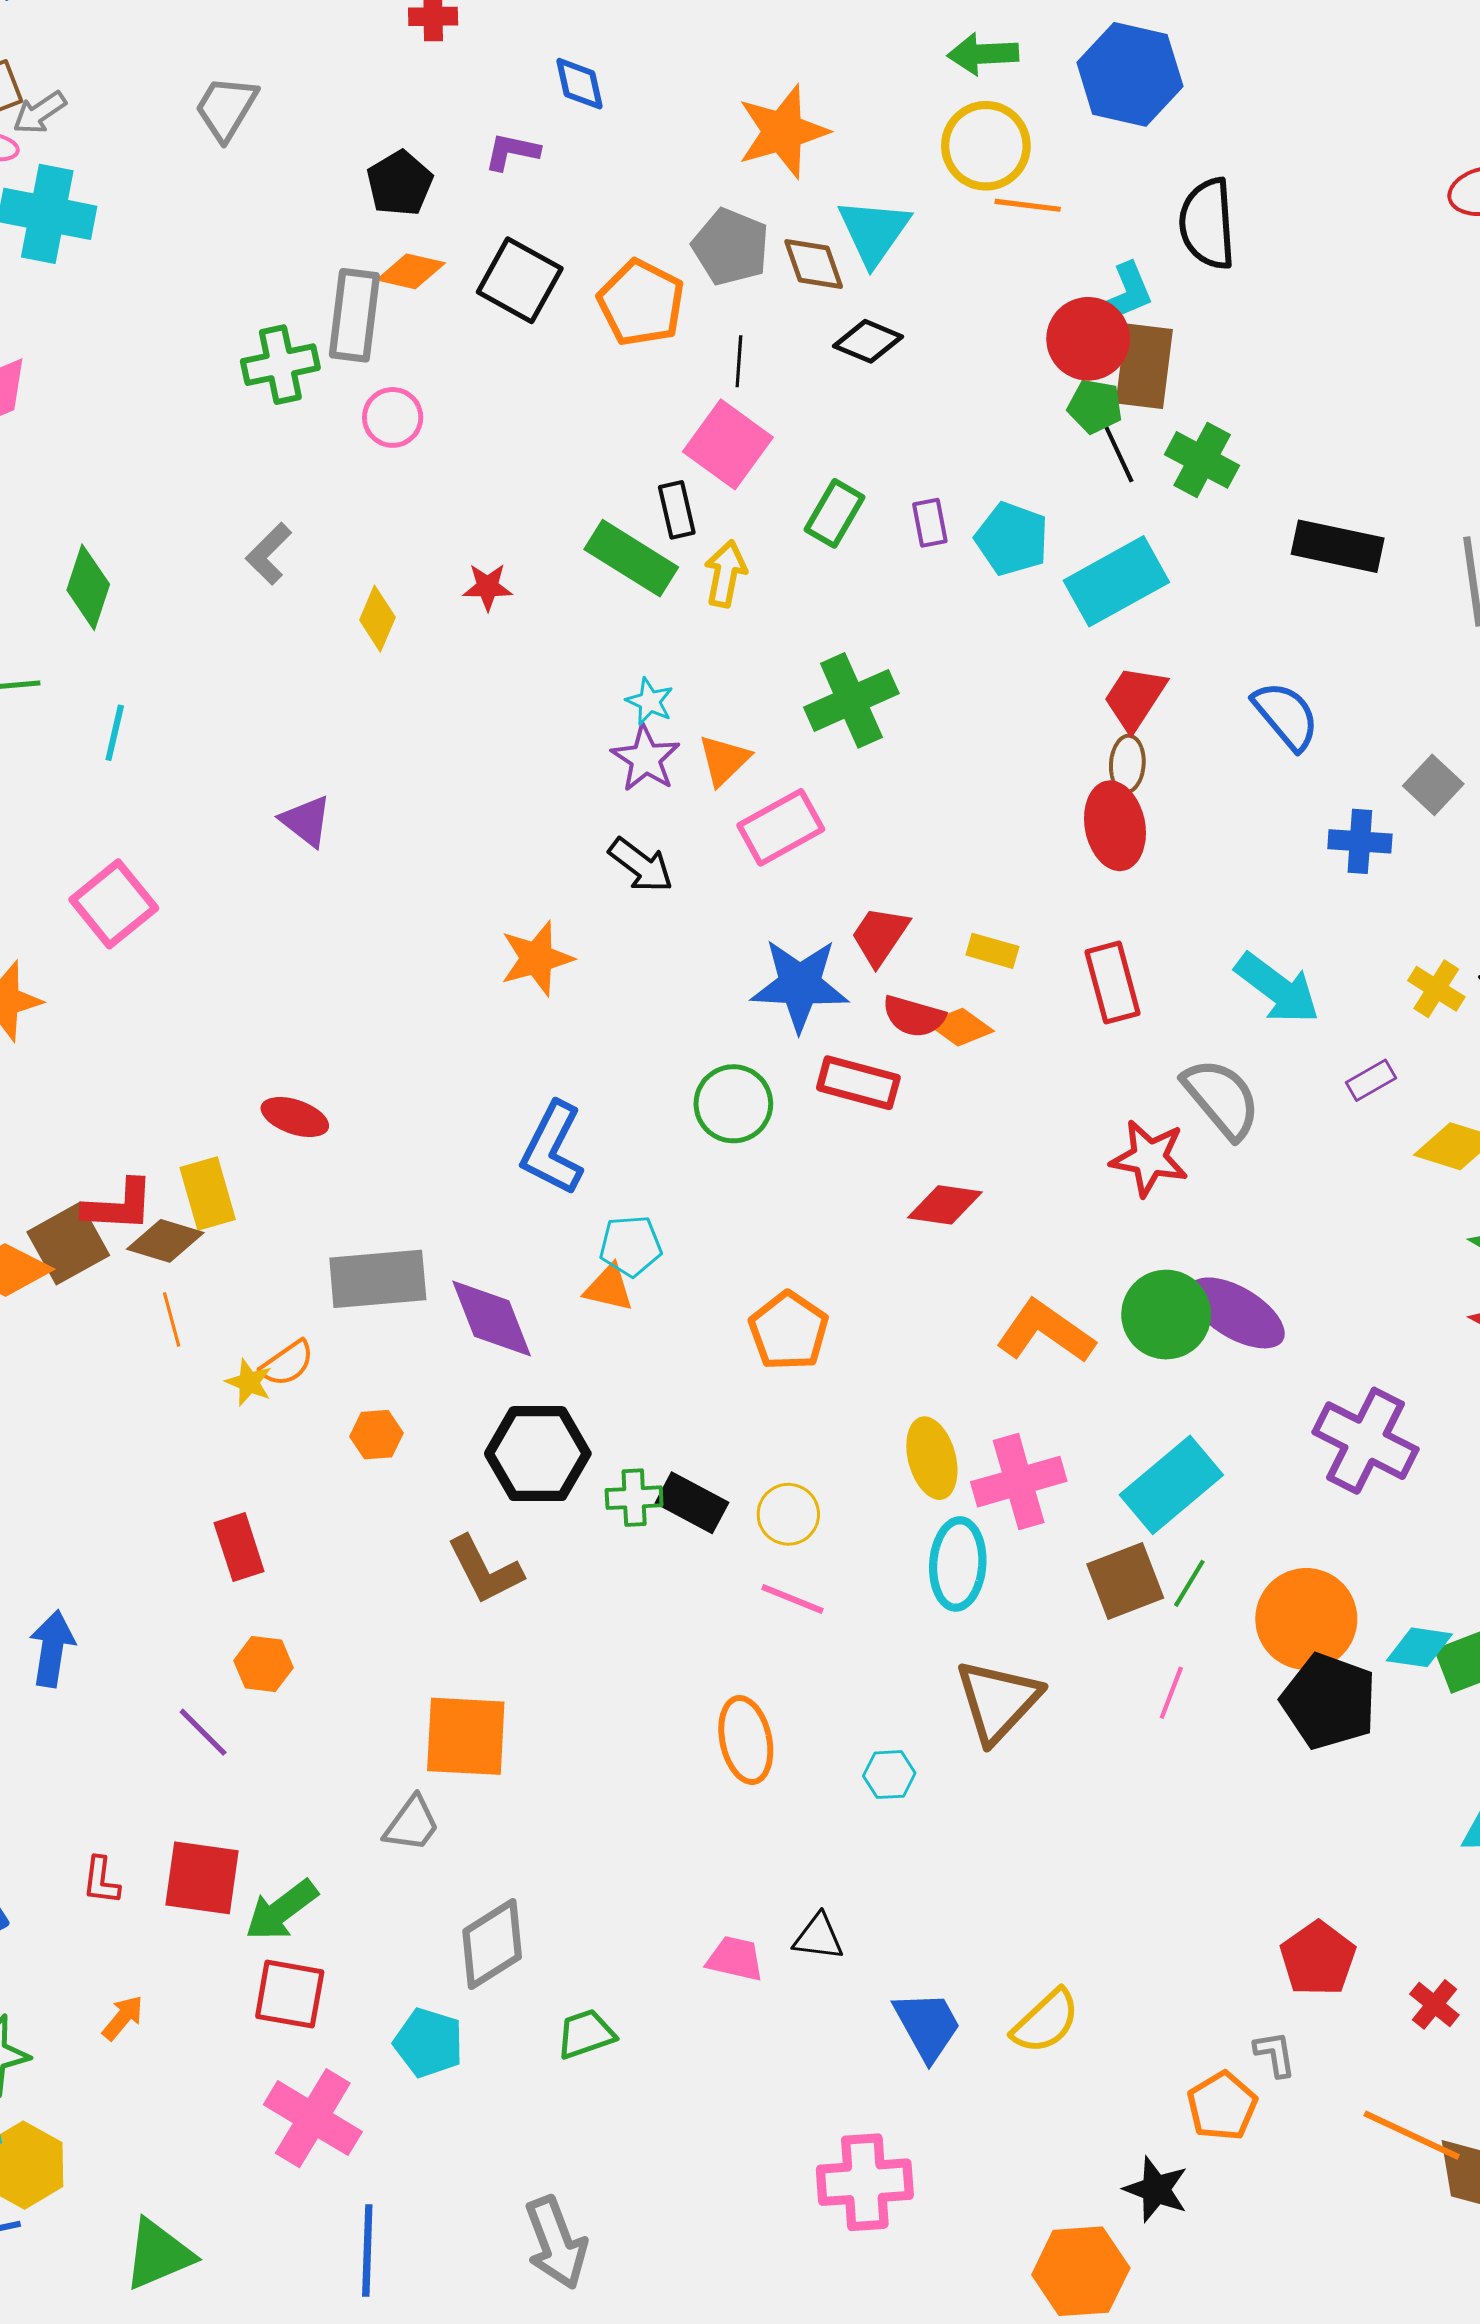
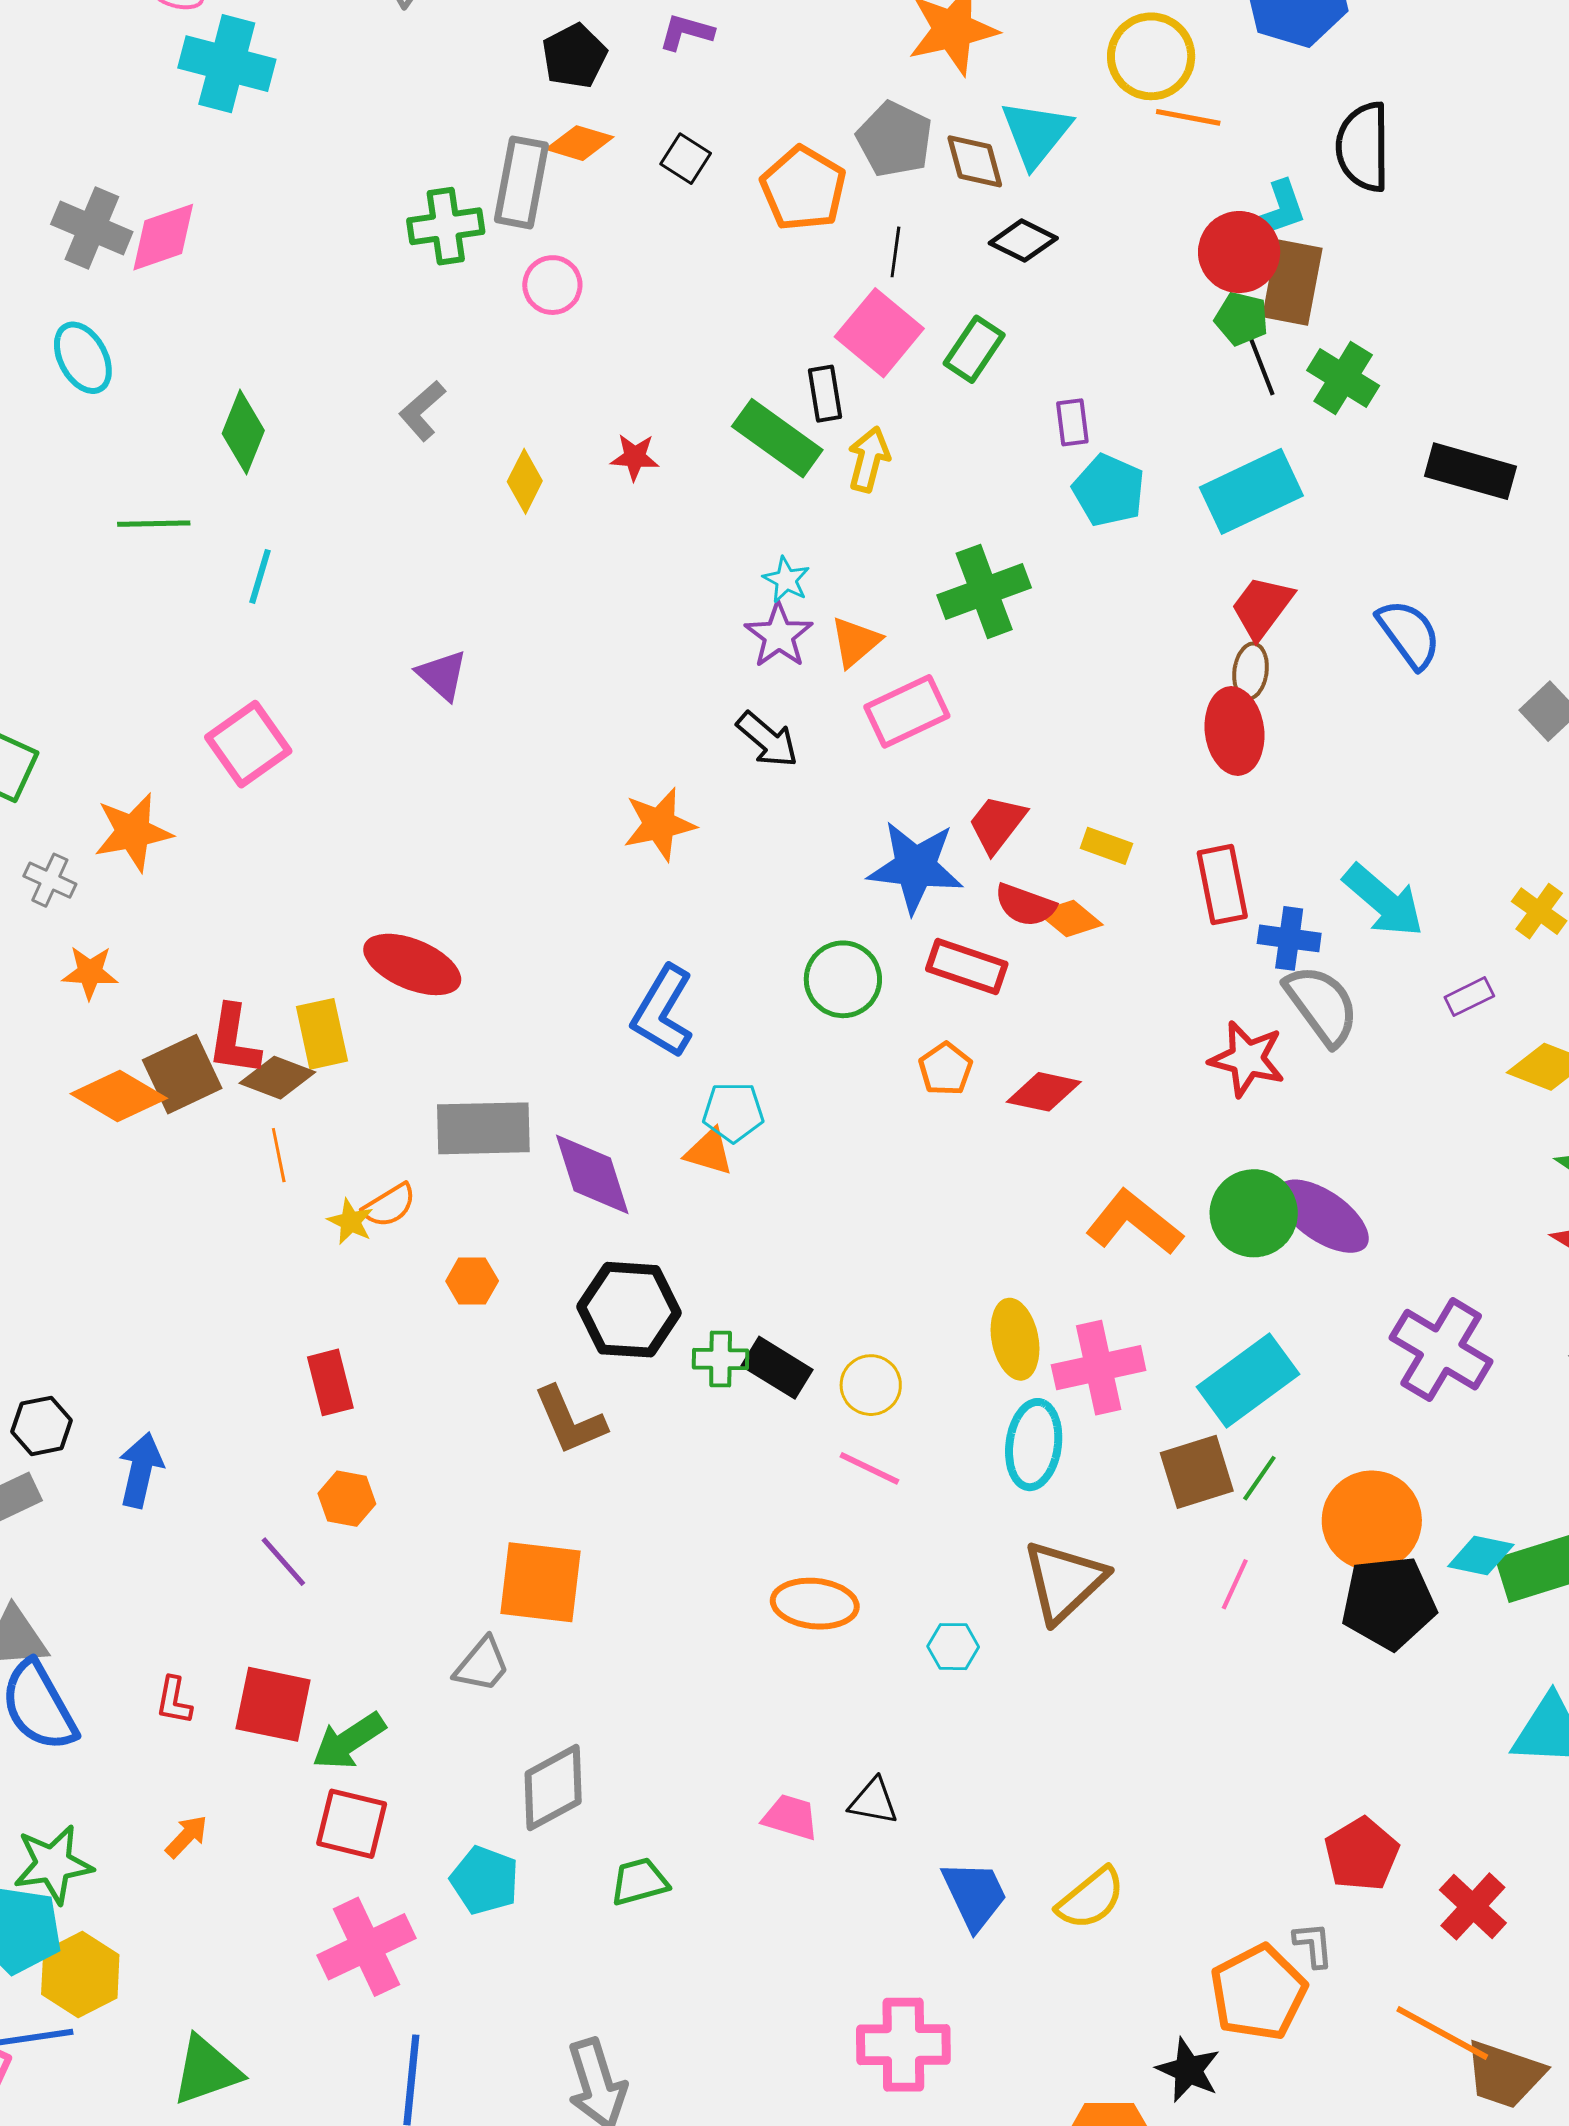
black square: (520, 280) -> (686, 159), size x0.6
green rectangle: (834, 513) -> (974, 349), moved
cyan pentagon: (1012, 539) -> (1109, 490), moved
blue cross: (1360, 841) -> (1289, 938), moved
red ellipse: (295, 1117) -> (412, 964), size x1.5
red L-shape: (119, 1206) -> (234, 1040), turned 92
orange pentagon: (789, 1331) -> (946, 1069), moved, size x0.7
black pentagon: (1329, 1701) -> (1389, 1603), turned -30
orange ellipse: (746, 1740) -> (815, 1604), turned -76
red cross: (1434, 2004) -> (1473, 1906), size x1.4
orange pentagon: (1222, 2106) -> (1258, 1993), size x1.4
pink cross: (313, 2118) -> (366, 1947), turned 30

